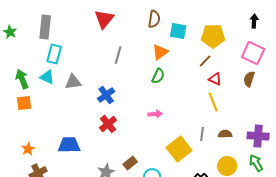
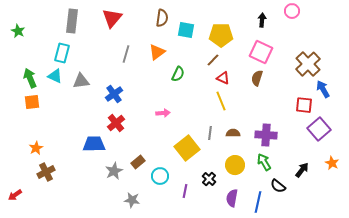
gray rectangle: (45, 27) -> (72, 21), moved
orange triangle: (160, 52) -> (157, 52), moved
green semicircle: (158, 76) -> (178, 74), moved
blue trapezoid: (69, 145) -> (94, 144), moved

